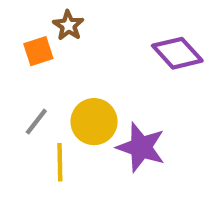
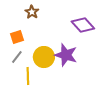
orange square: (38, 51) -> (17, 37), moved
purple star: (141, 147) -> (66, 55), moved

